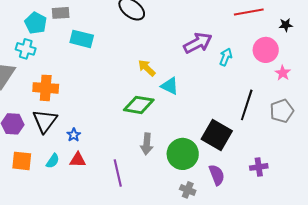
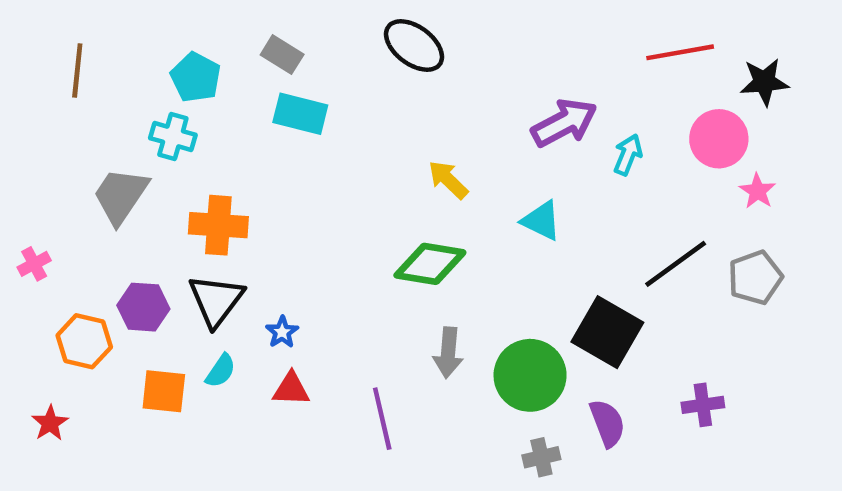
gray rectangle: (61, 13) -> (282, 55), moved, turned 36
black star: (286, 25) -> (764, 82), size x1.5
cyan triangle: (170, 86) -> (541, 221), moved
black line: (247, 105) -> (676, 264), turned 36
cyan semicircle: (53, 161) -> (221, 371), moved
gray cross: (188, 190) -> (541, 457), turned -35

